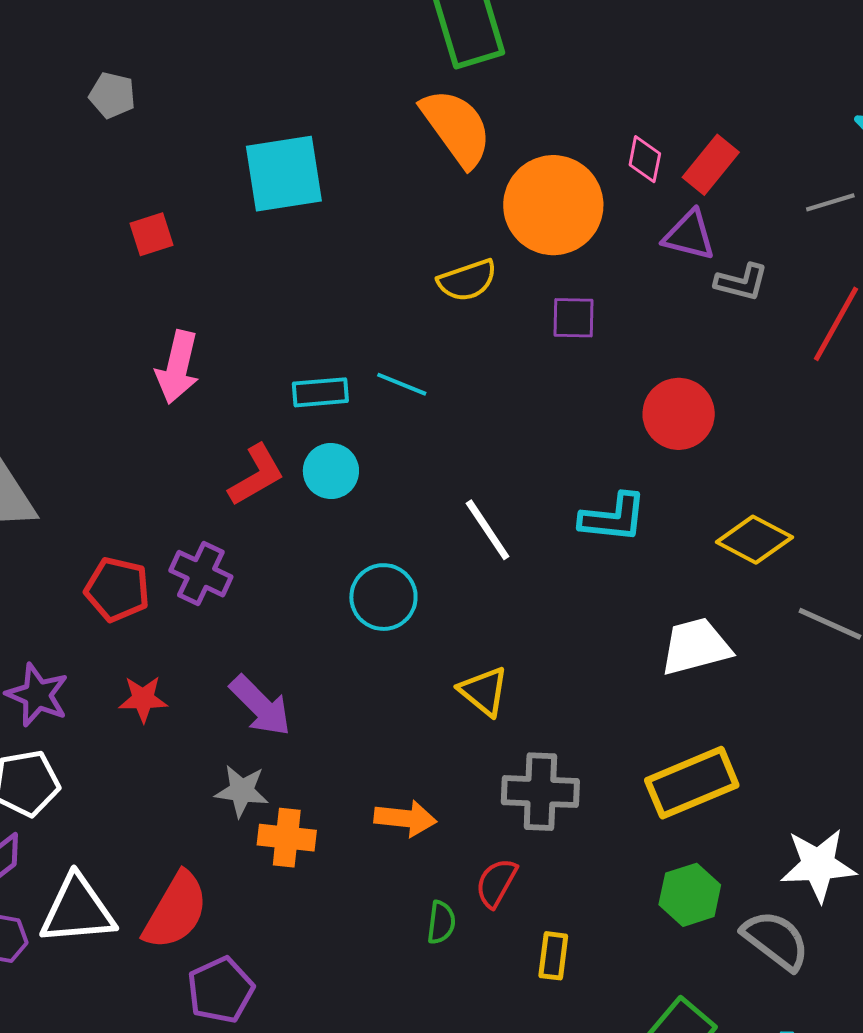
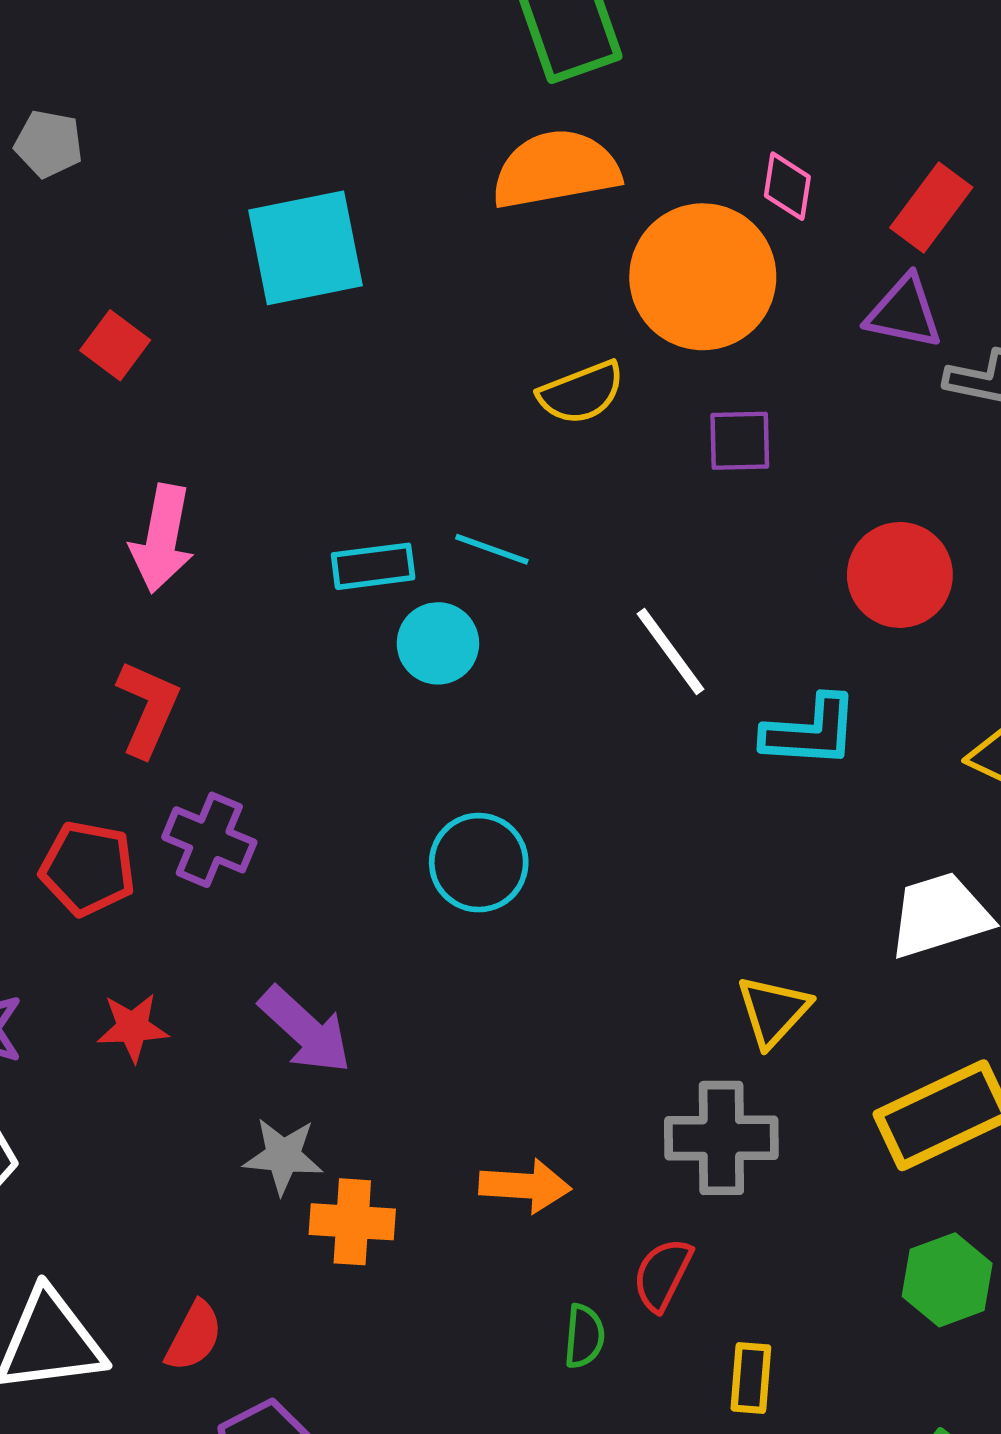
orange semicircle: (456, 128) -> (556, 169), turned -62
pink diamond: (645, 159) -> (787, 186), moved
red square: (151, 234) -> (115, 345), turned -33
cyan circle: (331, 471) -> (438, 643), moved
red L-shape: (256, 475) -> (148, 708), moved, turned -34
white line: (488, 530) -> (671, 651), moved
yellow triangle: (484, 691) -> (773, 1011), moved, turned 36
red semicircle: (176, 911) -> (194, 1336), size x0.6

